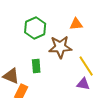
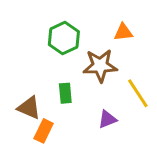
purple triangle: (83, 84) -> (107, 119), moved, turned -32

